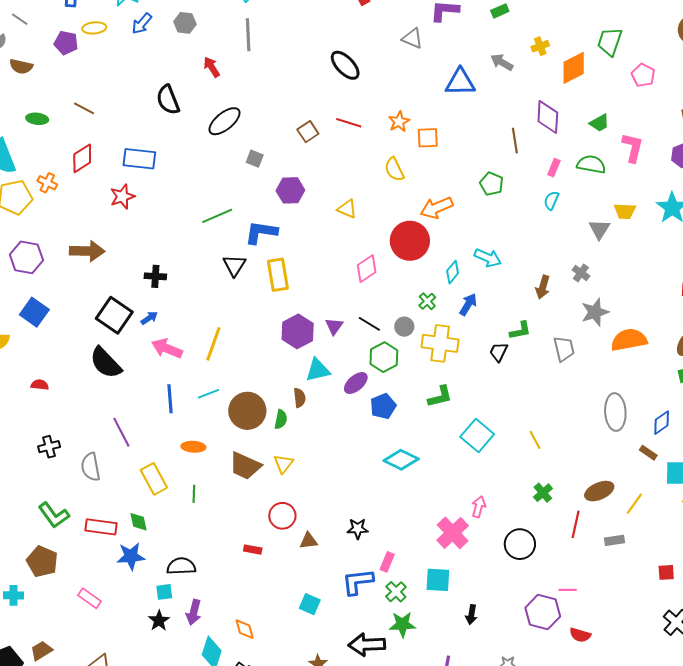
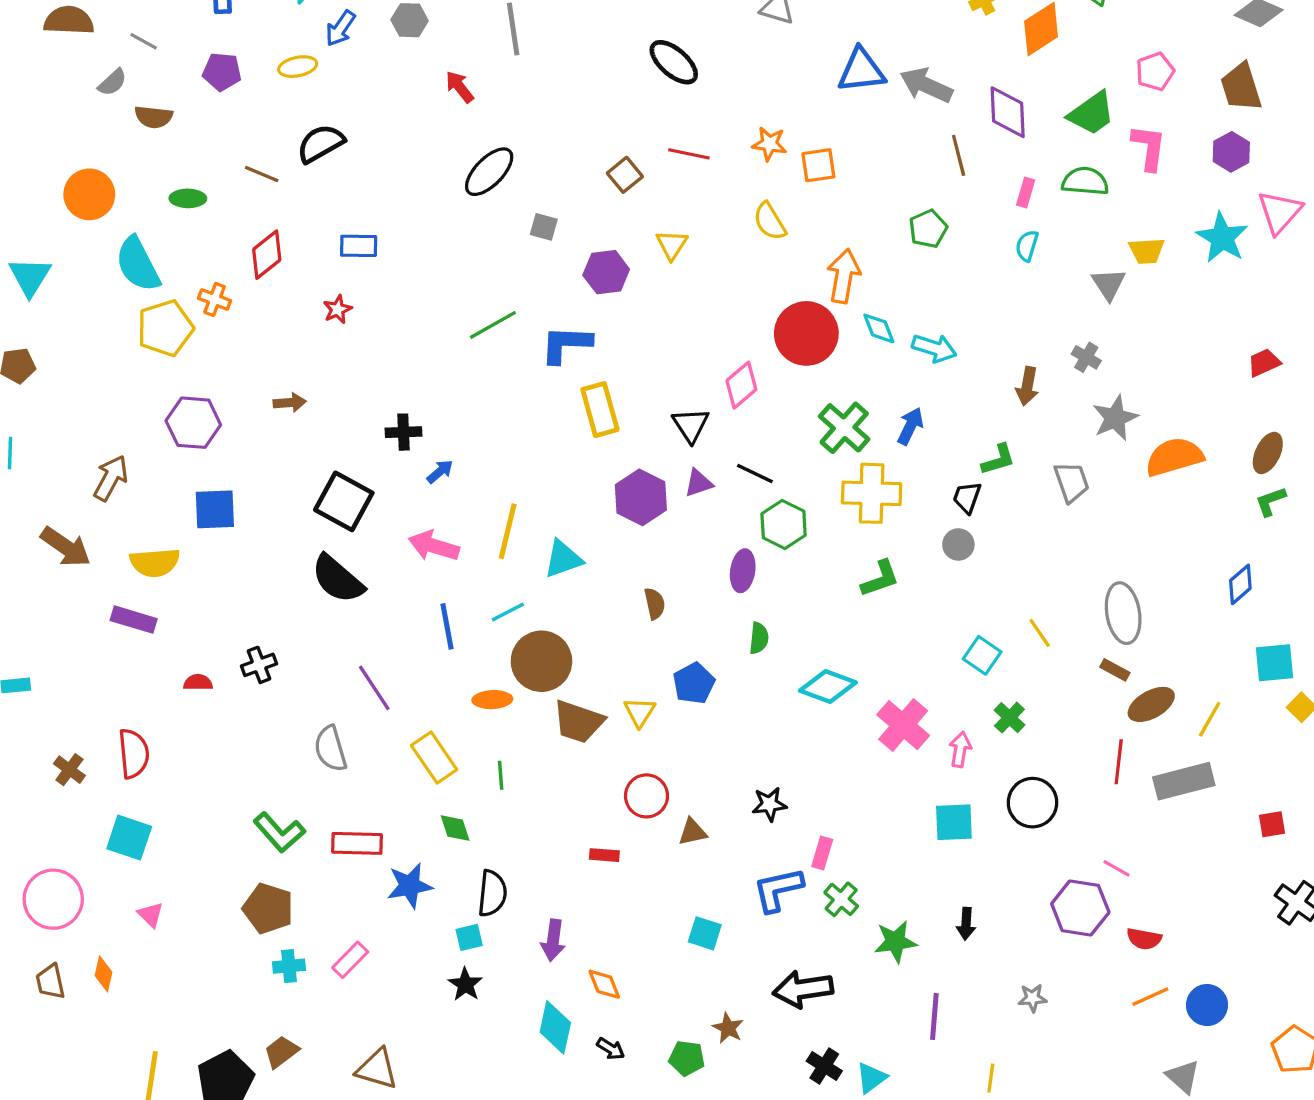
yellow ellipse: (94, 28) -> (298, 67), moved
gray arrow: (502, 62) -> (926, 85), moved, size x1.4
pink pentagon: (643, 75) -> (1155, 71), moved, turned 30
black semicircle: (168, 100) -> (321, 144), moved, turned 88
orange star: (399, 122) -> (769, 144), turned -30
green trapezoid: (599, 123) -> (1092, 113), size x1.5
blue rectangle: (139, 159) -> (359, 246), size x0.7
green pentagon: (491, 184) -> (928, 229), turned 30
red star: (122, 197) -> (338, 309), size x0.7
orange arrow: (436, 208) -> (844, 276), turned 128
yellow triangle: (347, 209) -> (672, 245), moved, turned 45
brown arrow: (87, 251) -> (290, 403), size x0.6
black triangle: (234, 265) -> (691, 425), moved
cyan diamond: (453, 272) -> (879, 328), moved, turned -55
green cross: (427, 301) -> (844, 428), size x1.8
blue square: (34, 312) -> (215, 509), turned -32
blue arrow: (149, 318) -> (440, 472), moved
purple triangle: (334, 326) -> (699, 483), turned 42
gray circle: (404, 327) -> (958, 544), moved
cyan triangle: (318, 370) -> (563, 559), moved
purple ellipse: (356, 383) -> (743, 571), turned -35
red semicircle: (40, 385) -> (198, 683), moved
blue pentagon: (383, 406) -> (694, 683), moved
brown circle: (247, 411) -> (541, 661), moved
gray ellipse: (615, 412) -> (1123, 613), moved
green semicircle: (281, 419) -> (759, 638), moved
cyan square: (477, 435) -> (982, 655), moved, size x0.7
black cross: (49, 447) -> (259, 665), moved
brown rectangle: (648, 453) -> (1115, 670), moved
green cross: (543, 493) -> (1009, 718), moved
green diamond: (139, 522) -> (455, 828), moved
pink cross: (453, 533) -> (903, 725), moved
gray rectangle: (614, 540) -> (1184, 781), size x1.8
black semicircle: (181, 566) -> (492, 893), turned 104
cyan square: (438, 580) -> (954, 822), moved
pink line: (568, 590) -> (1116, 868), turned 36
cyan cross: (14, 595) -> (289, 966), moved
pink rectangle: (90, 598) -> (350, 960), turned -75
purple arrow: (194, 612) -> (553, 940), moved
green star: (402, 624) -> (895, 942), moved

